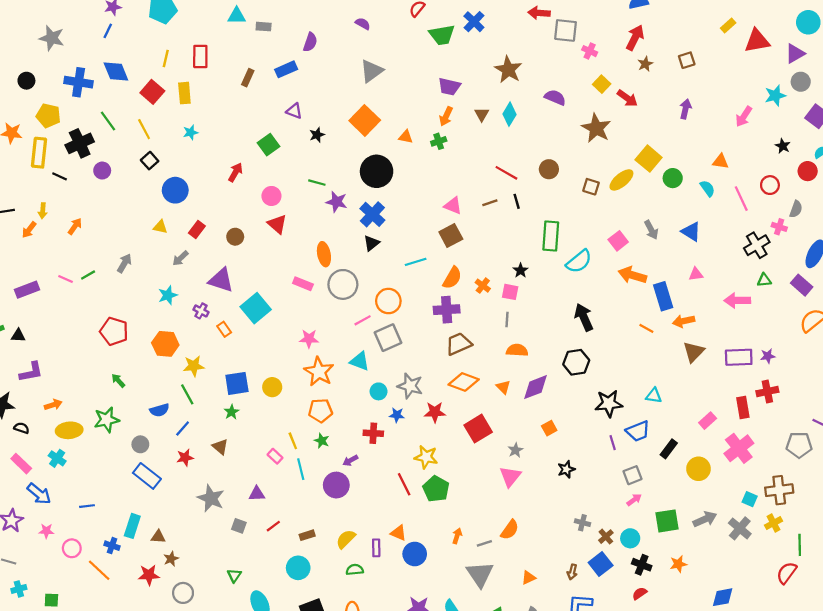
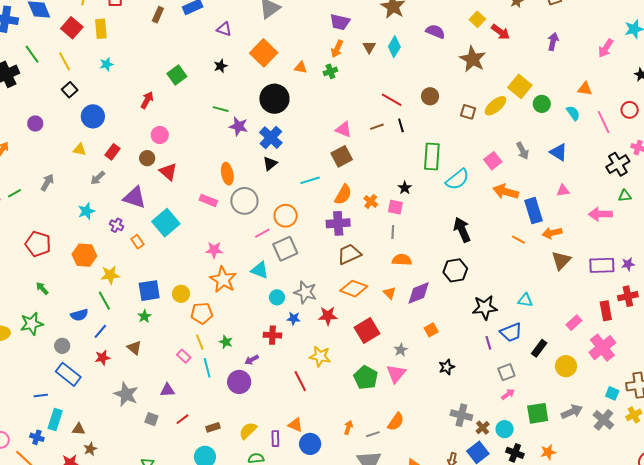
purple triangle: (294, 111) -> (224, 29), moved
purple circle: (102, 171) -> (35, 123), moved
pink circle: (271, 196) -> (160, 135), moved
red triangle: (277, 224) -> (168, 172), moved
orange pentagon: (321, 411) -> (202, 313), moved
green pentagon: (436, 489) -> (366, 378), moved
blue line: (87, 506) -> (41, 395), moved
gray cross: (582, 523) -> (461, 415), size x1.5

